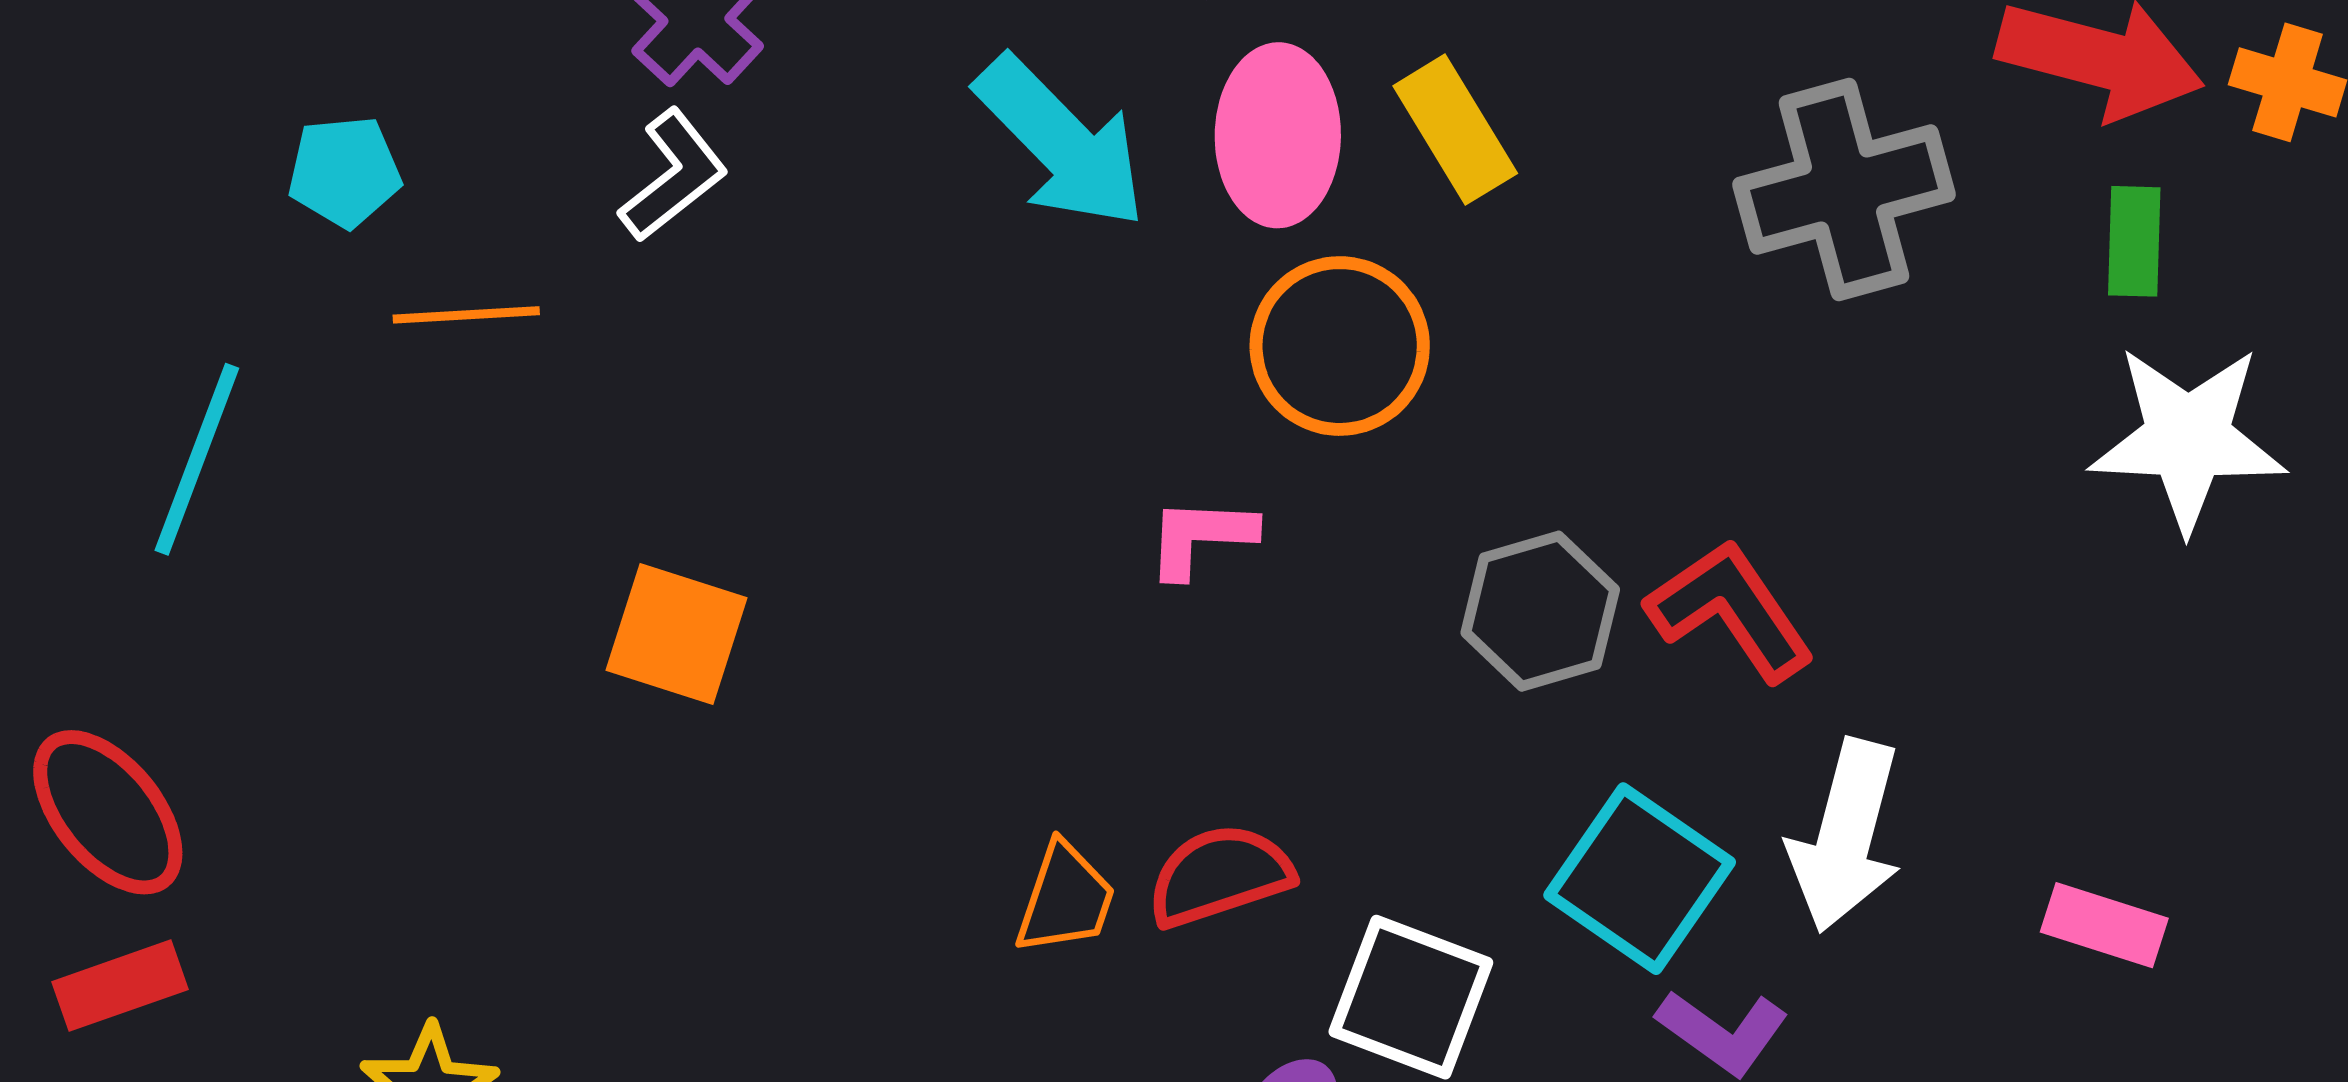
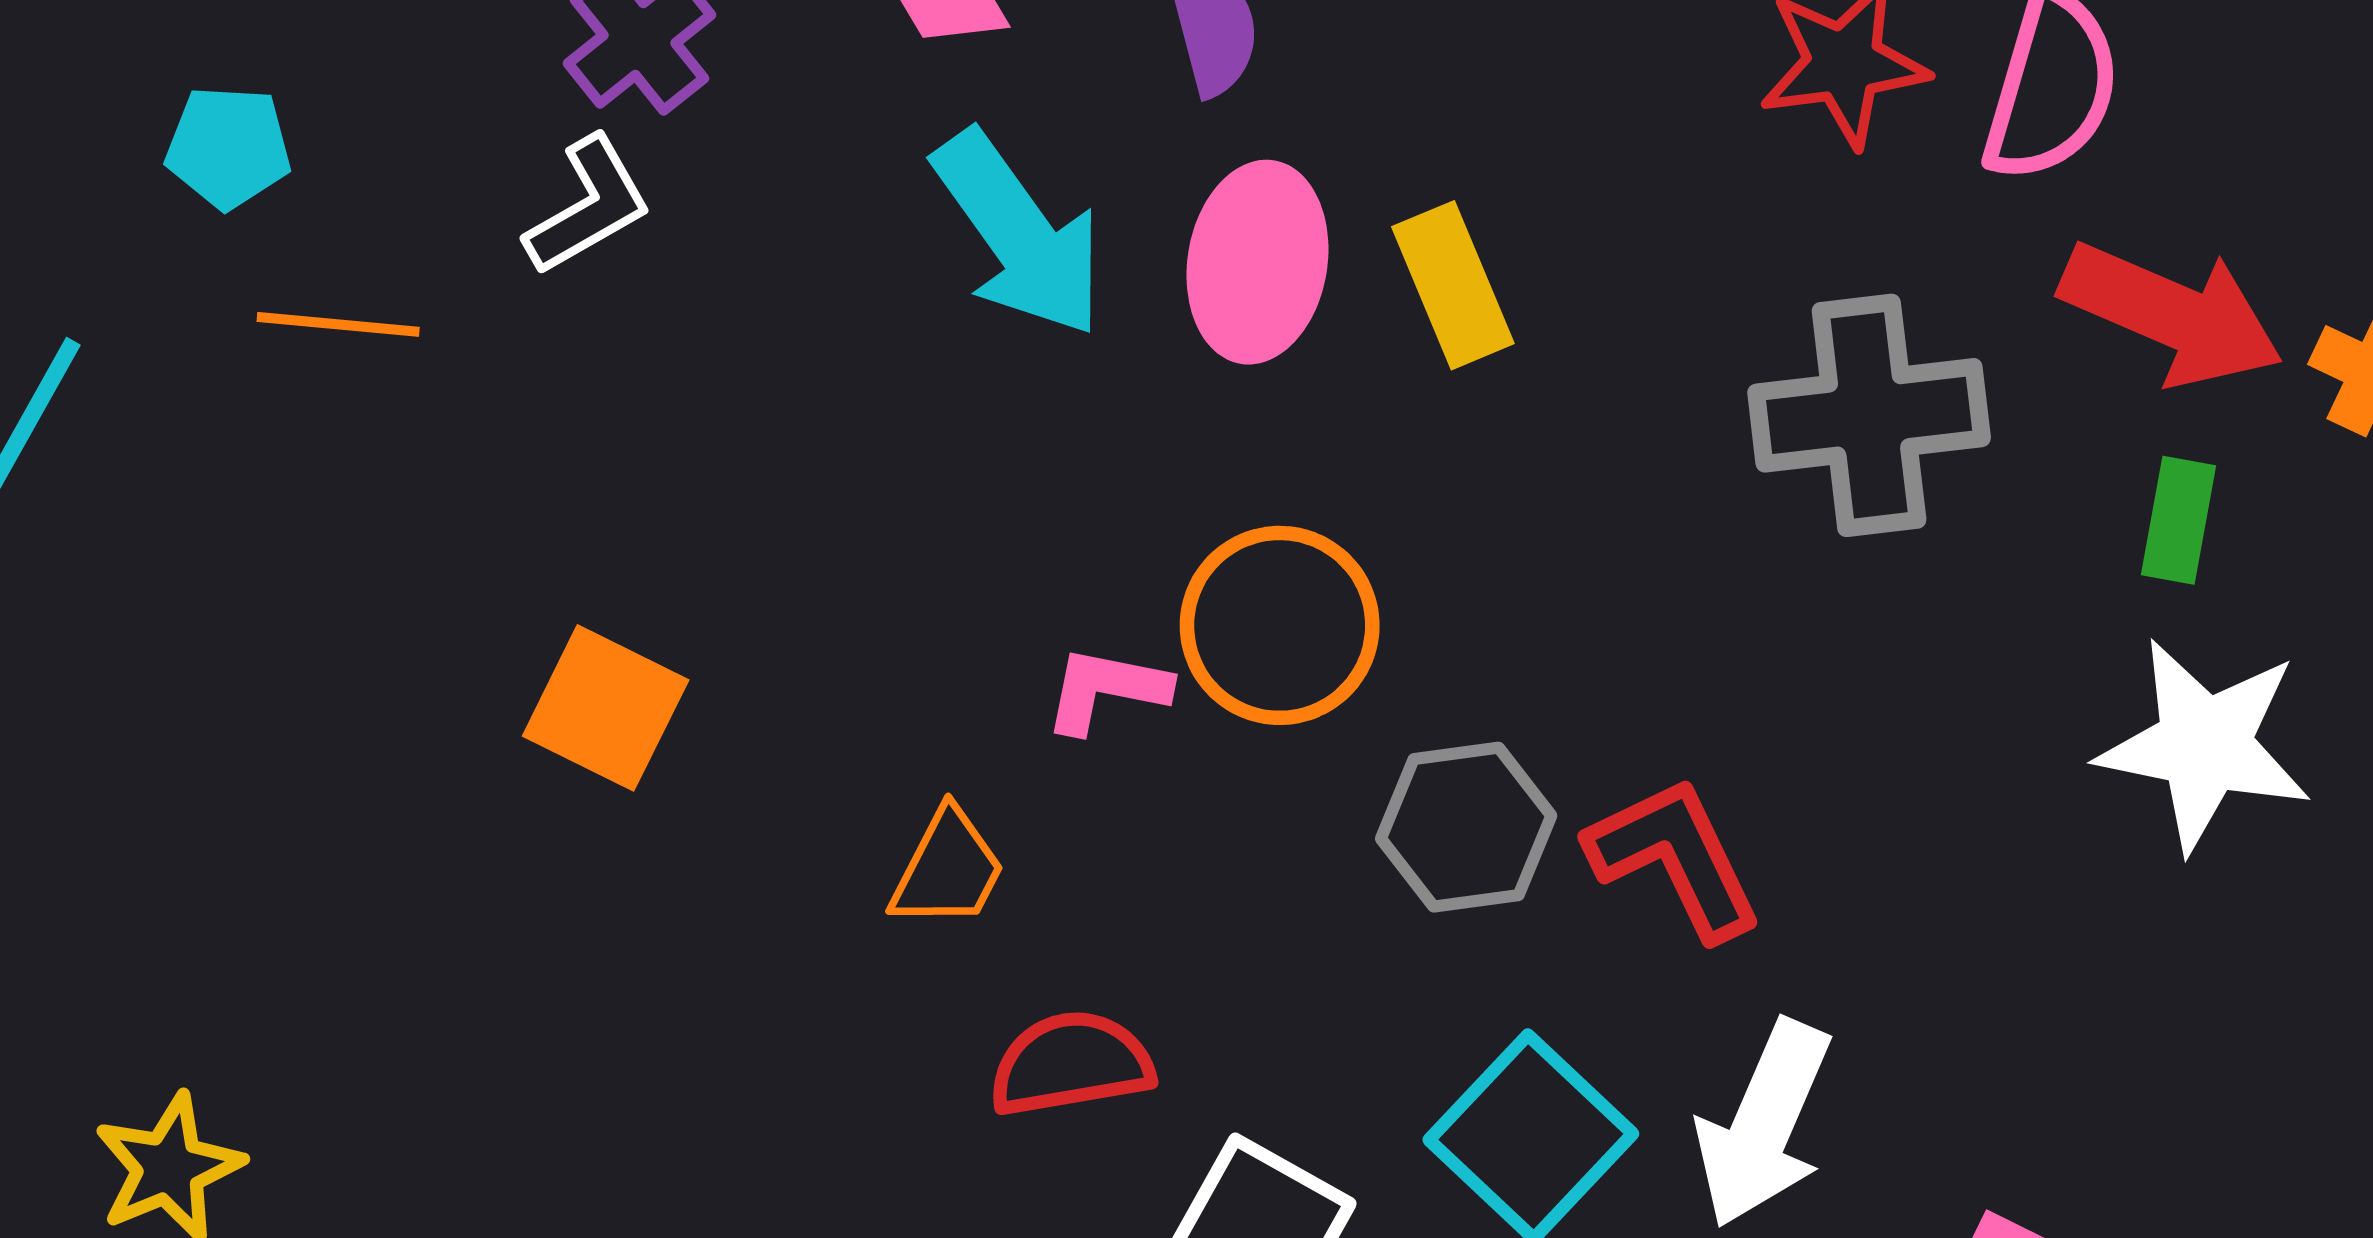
orange circle: (1340, 346) -> (1280, 625), moved
orange square: (676, 634) -> (606, 708), moved
orange trapezoid: (1065, 899) -> (948, 869), moved

